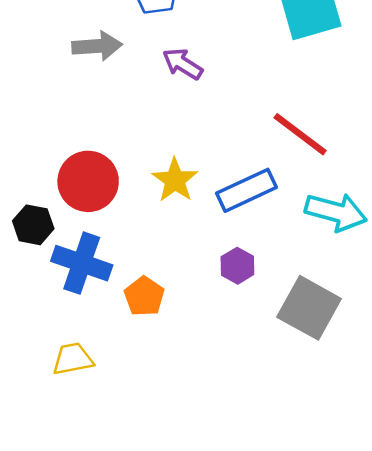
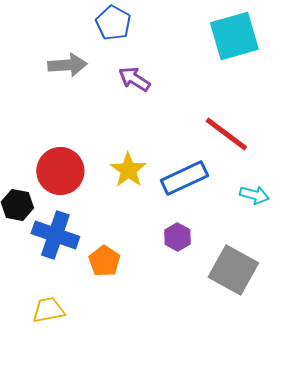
cyan arrow: (336, 212) -> (254, 195), size x0.6

